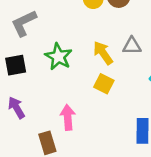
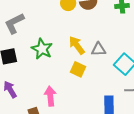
gray triangle: (132, 46) -> (99, 49), moved

